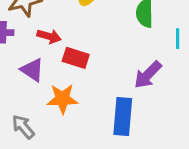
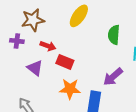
orange star: (62, 99) -> (70, 89), moved

